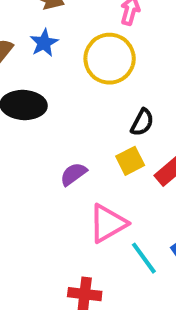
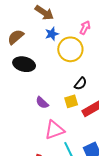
blue star: (44, 43) -> (52, 34), moved
purple semicircle: (73, 174) -> (42, 103), turned -112

